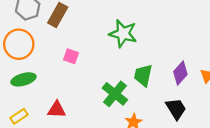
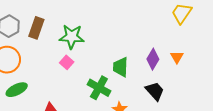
green star: (123, 34) -> (72, 37), moved
pink square: (71, 56) -> (67, 62), moved, turned 32

